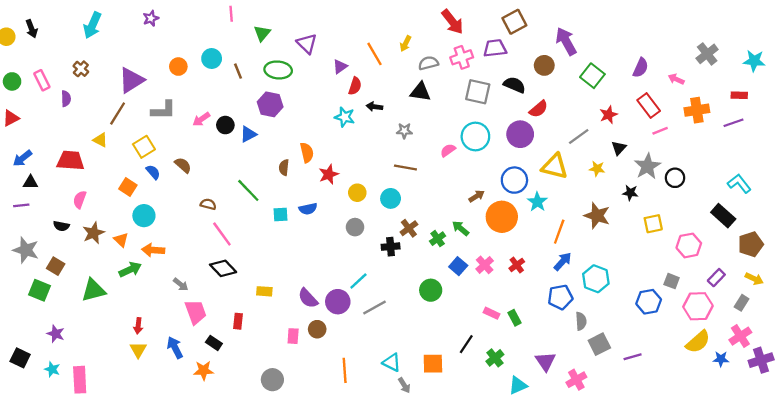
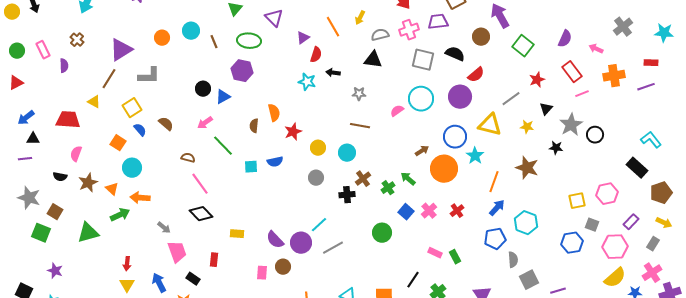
pink arrow: (201, 119) -> (205, 123), moved
yellow square: (653, 224) -> (577, 201), moved

